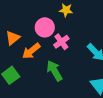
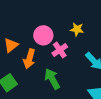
yellow star: (66, 10) -> (77, 29), moved
orange arrow: (31, 51) -> (29, 59), turned -36

